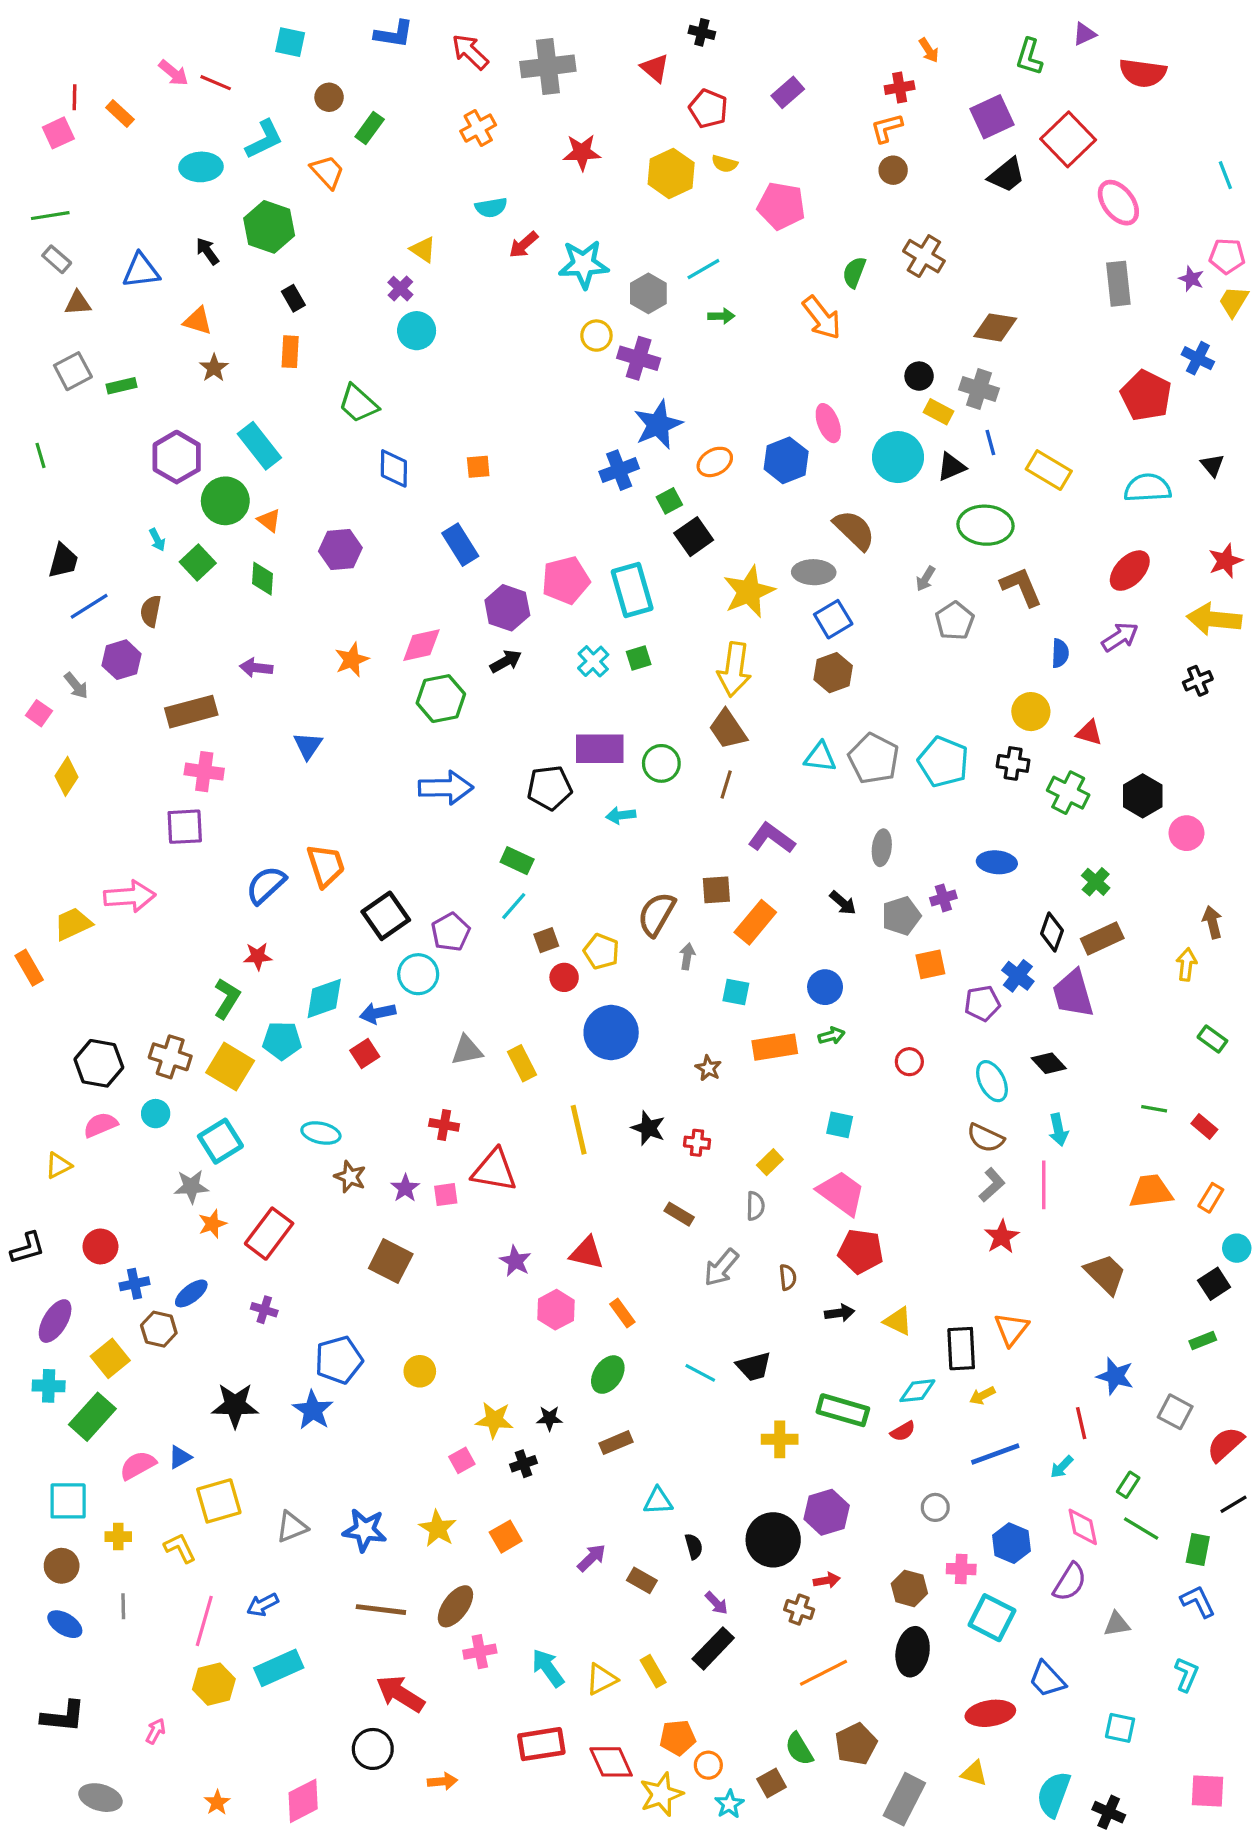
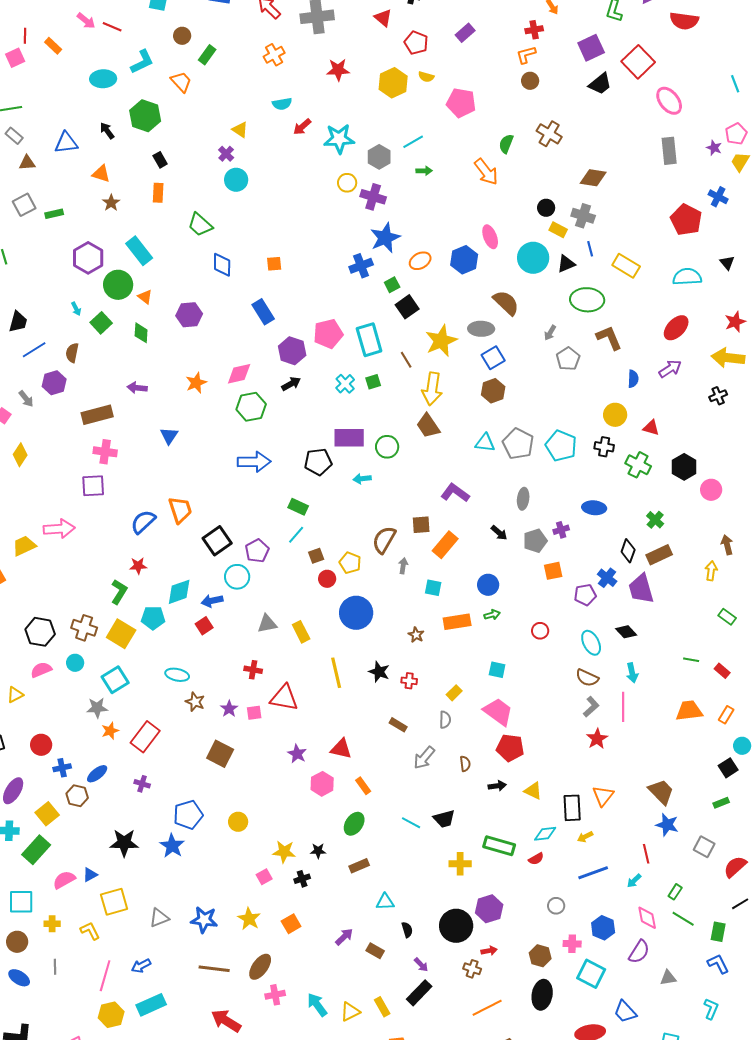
pink pentagon: (1227, 256) -> (736, 134), turned -30
brown line: (726, 785) -> (406, 360), moved, turned -48
brown trapezoid: (1105, 1274) -> (661, 792), moved

